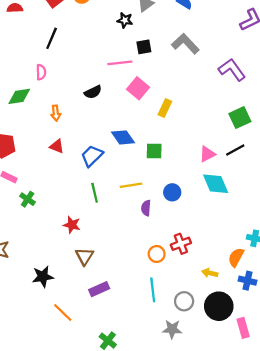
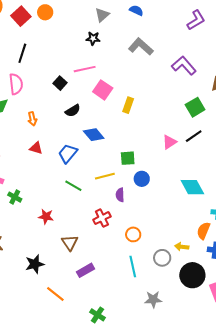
black star: (125, 20) -> (93, 38), moved
black square: (144, 47) -> (60, 83), moved, turned -32
pink semicircle: (41, 72) -> (16, 84), size x1.5
black semicircle: (93, 92) -> (73, 111), moved
green square: (154, 151) -> (128, 158), moved
cyan diamond: (216, 184) -> (192, 187), moved
green line: (95, 193) -> (73, 186), turned -42
red star: (72, 225) -> (46, 217), moved
red cross: (181, 244) -> (102, 218), moved
gray circle: (184, 301) -> (162, 258), moved

